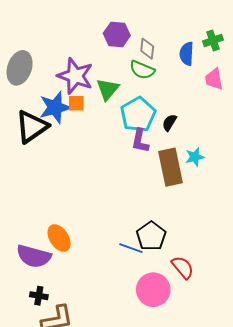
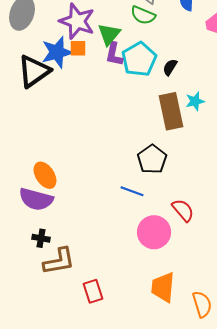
purple L-shape: (140, 141) -> (114, 54), moved
black pentagon: (151, 236) -> (152, 159), moved
orange ellipse: (59, 238) -> (45, 175), moved

